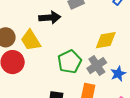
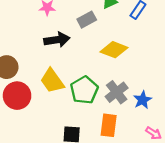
yellow trapezoid: (31, 40) -> (52, 81), moved
yellow diamond: (106, 40) -> (114, 50), moved, turned 35

